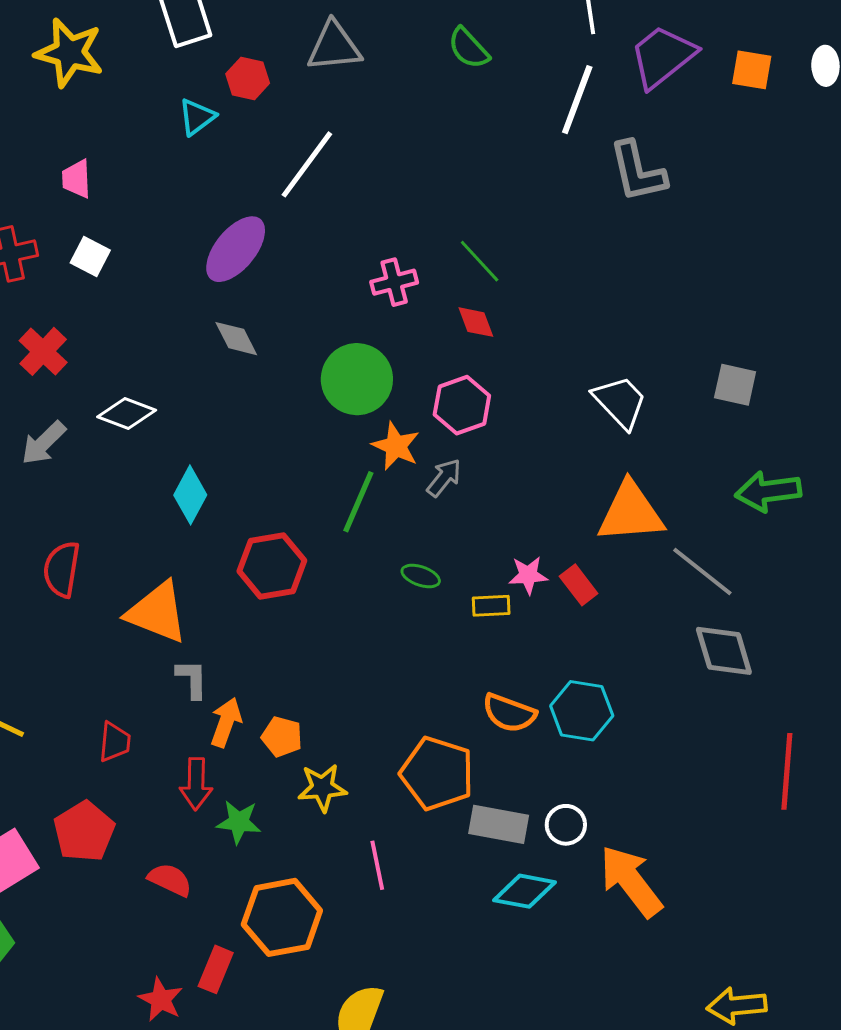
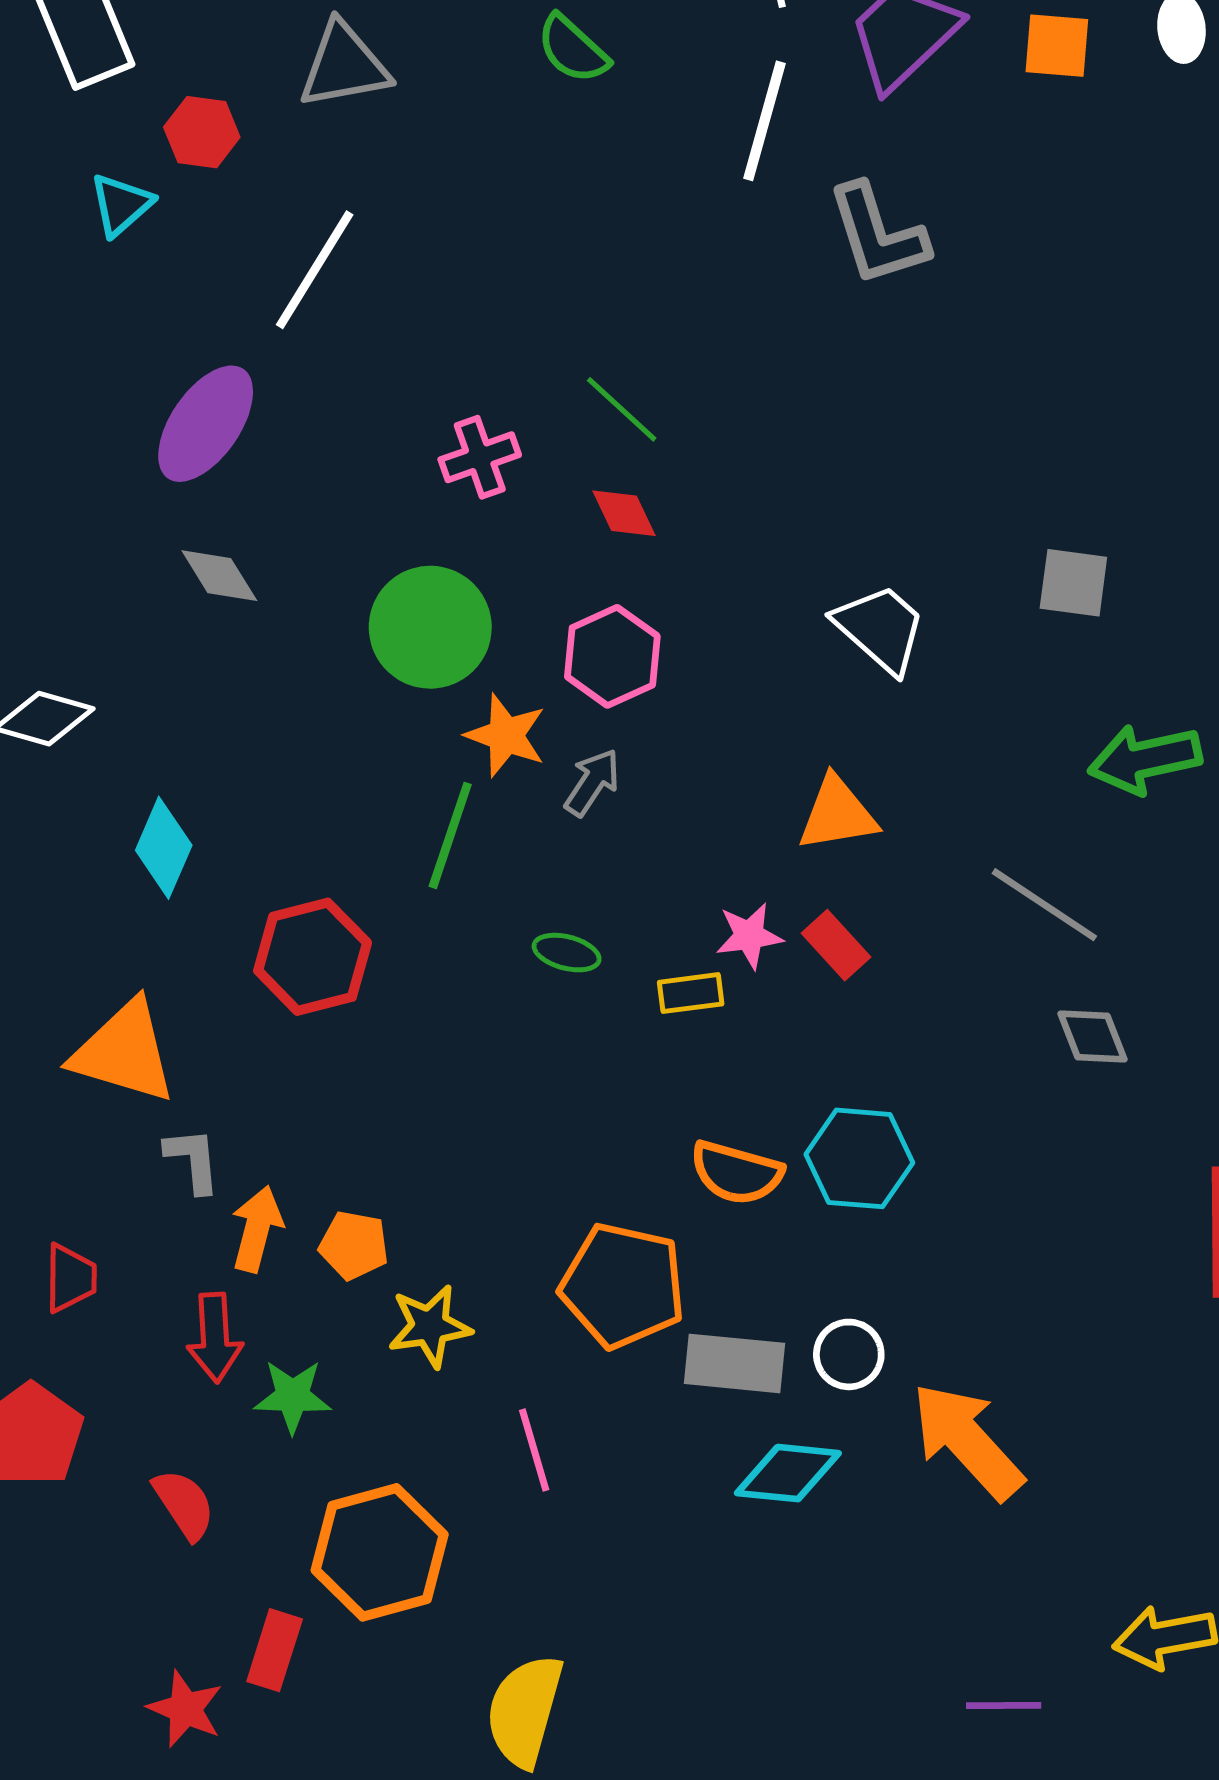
orange triangle: (631, 512) -> (837, 814), moved, size x0.7
gray diamond: (724, 651) -> (1093, 1036), size x0.7
red semicircle: (170, 880) -> (184, 1504), turned 36

